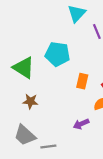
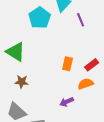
cyan pentagon: (57, 54) -> (40, 18), moved, turned 30

